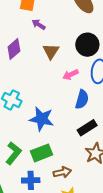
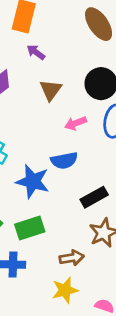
blue semicircle: (82, 99) -> (64, 160), moved, turned 60
brown arrow: (62, 172) -> (72, 258), moved

